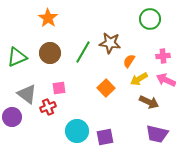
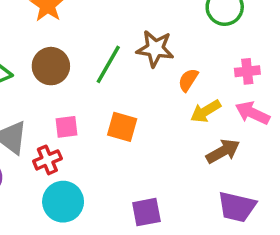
orange square: (106, 88) -> (122, 127), moved, turned -30
brown arrow: (149, 102) -> (223, 151), turned -54
cyan circle: (77, 131) -> (63, 202), moved

